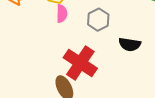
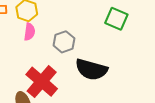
black semicircle: (130, 44) -> (91, 69), size x1.5

